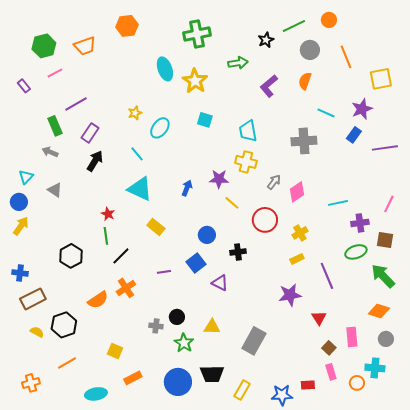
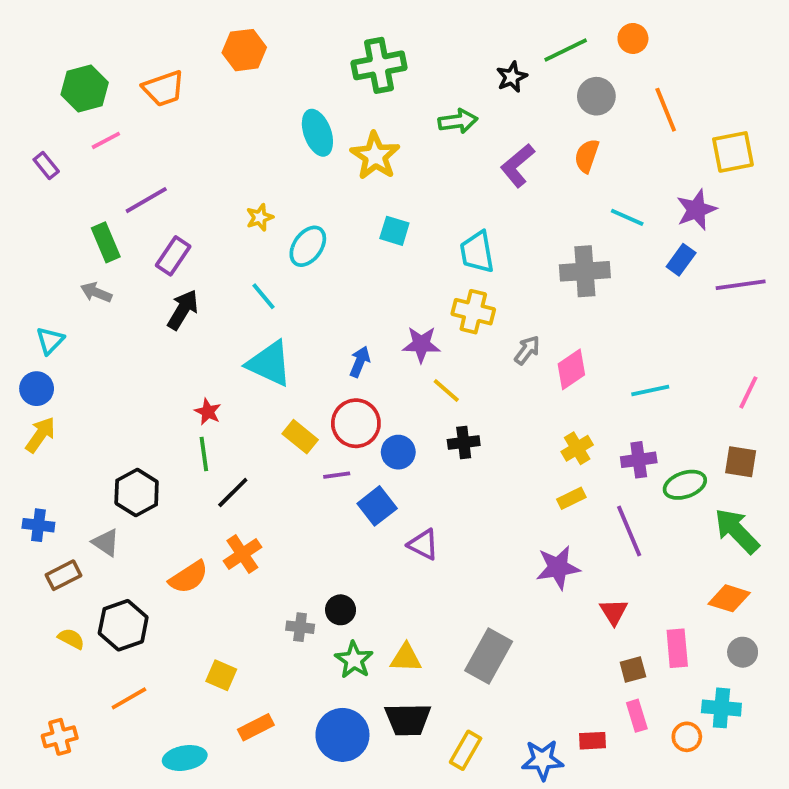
gray triangle: (55, 190) -> (106, 543), moved
red circle: (265, 220) -> (356, 423), moved
purple cross: (360, 223) -> (639, 460), moved
black cross: (238, 252) -> (464, 442), moved
purple line: (164, 272) -> (337, 475), moved
brown rectangle: (33, 299) -> (63, 575), size x0.7
yellow triangle: (212, 327) -> (406, 658), moved
brown square: (329, 348) -> (633, 669), turned 32

